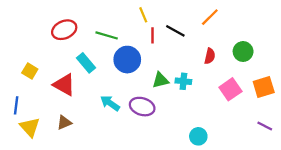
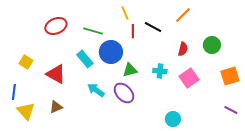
cyan rectangle: (86, 63) -> (85, 59), moved
green triangle: (160, 80) -> (130, 70), moved
pink square: (230, 89) -> (189, 78), moved
purple ellipse: (142, 107) -> (124, 93), turned 30

